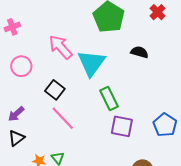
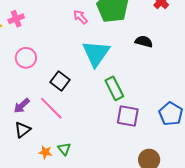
pink arrow: (61, 47) -> (80, 17), moved, size x0.6
pink line: (63, 118) -> (51, 108), moved

